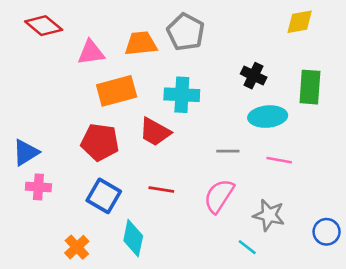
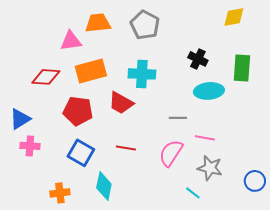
red diamond: (44, 26) -> (46, 77), moved, turned -36
orange trapezoid: (141, 44) -> (98, 23), moved
pink line: (279, 160) -> (205, 138), moved
orange cross: (77, 247) -> (60, 193), turned 36

